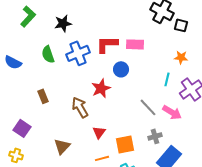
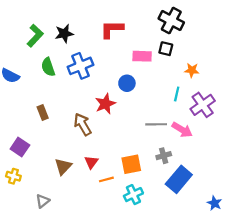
green L-shape: (28, 16) -> (35, 36), moved
black square: (181, 25) -> (166, 49), moved
red L-shape: (107, 44) -> (112, 29), moved
gray line: (148, 107) -> (156, 124), turned -48
red triangle: (99, 132) -> (91, 162), moved

